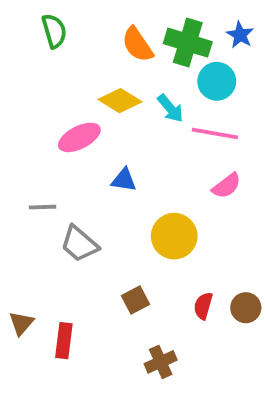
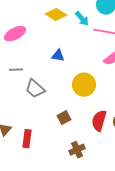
pink ellipse: (79, 137) -> (15, 34), moved
red semicircle: (203, 306) -> (99, 121), size x1.5

